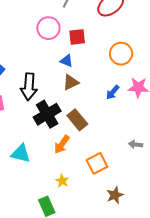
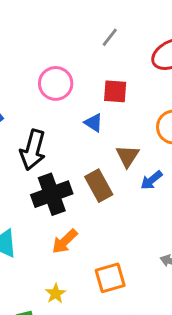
pink circle: (48, 28) -> (56, 83), moved
brown triangle: (71, 82) -> (127, 156), moved, turned -42
brown rectangle: (77, 120) -> (99, 186), moved

